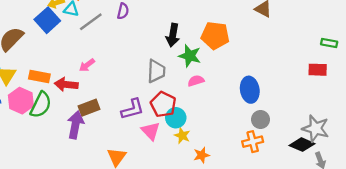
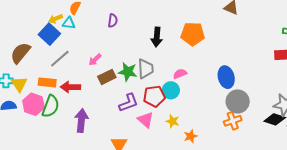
gray line: (91, 22) -> (60, 59), moved
green star: (190, 56) -> (128, 72), moved
pink arrow: (87, 65) -> (95, 60), moved
red pentagon: (163, 104) -> (154, 96), turned -30
brown rectangle: (89, 108) -> (107, 77), moved
cyan circle: (176, 118) -> (171, 90), moved
gray circle: (260, 120) -> (238, 101), size x1.5

